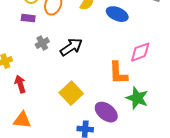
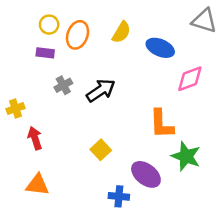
pink diamond: (140, 52) -> (190, 79), moved
yellow square: (71, 93) -> (101, 150), size x0.7

